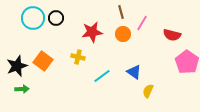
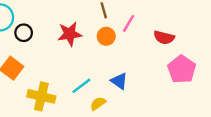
black circle: (56, 18) -> (24, 33), moved
yellow cross: (78, 57) -> (41, 96), moved, size x1.6
yellow semicircle: (148, 91) -> (98, 104), moved, turned 32

